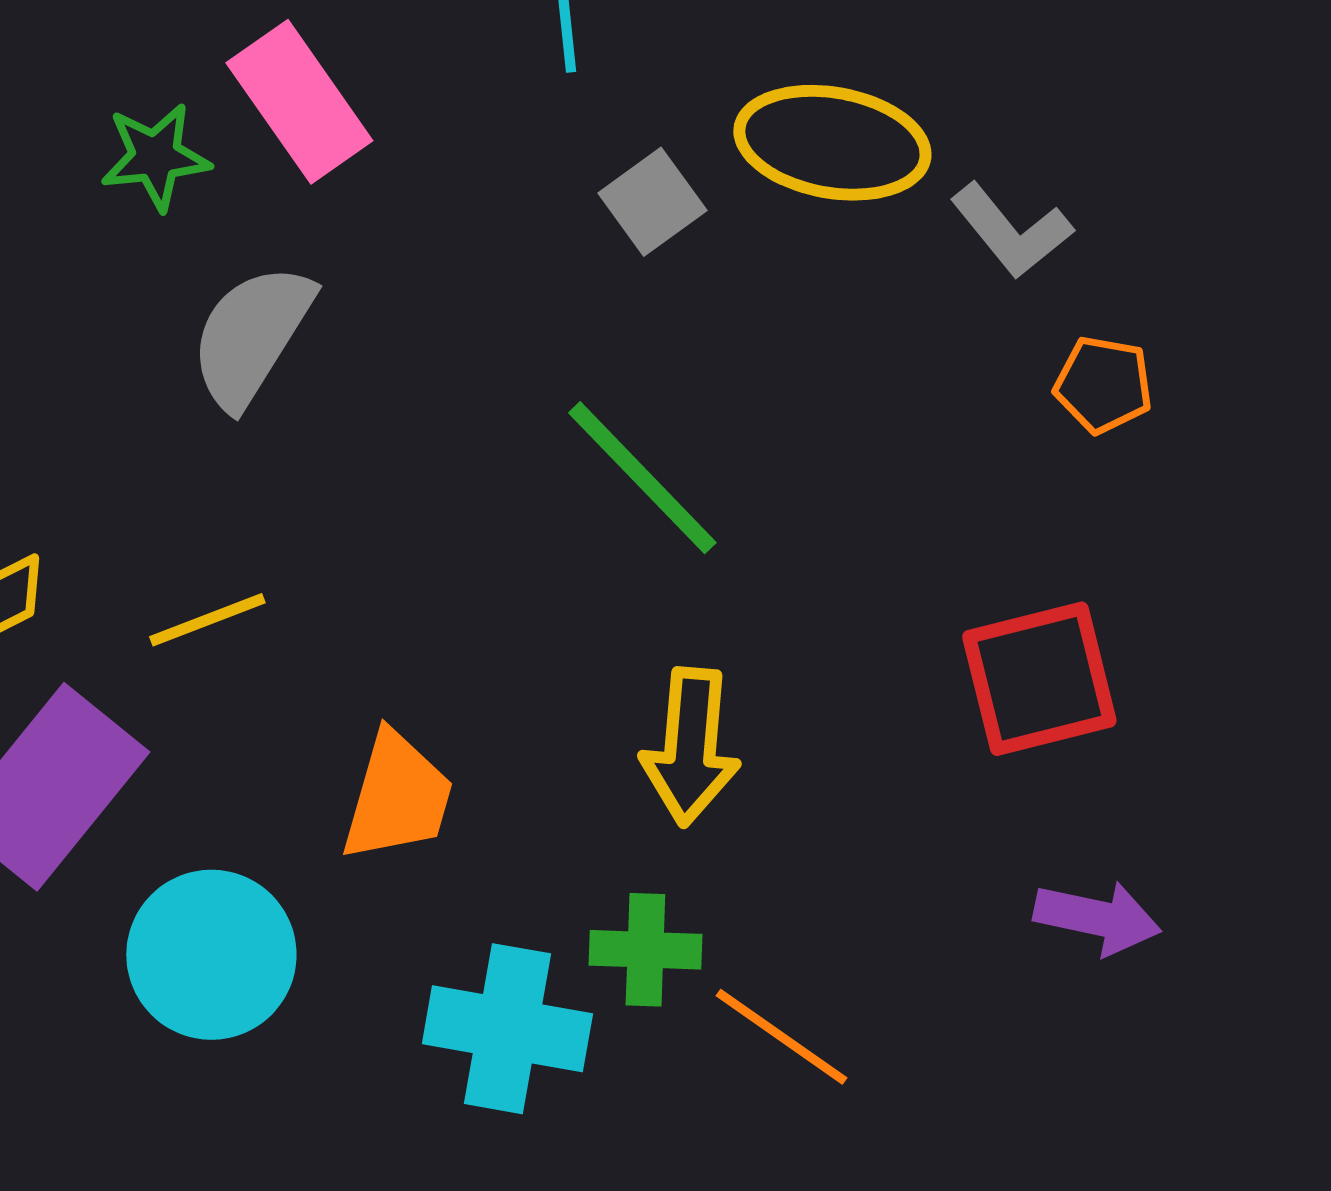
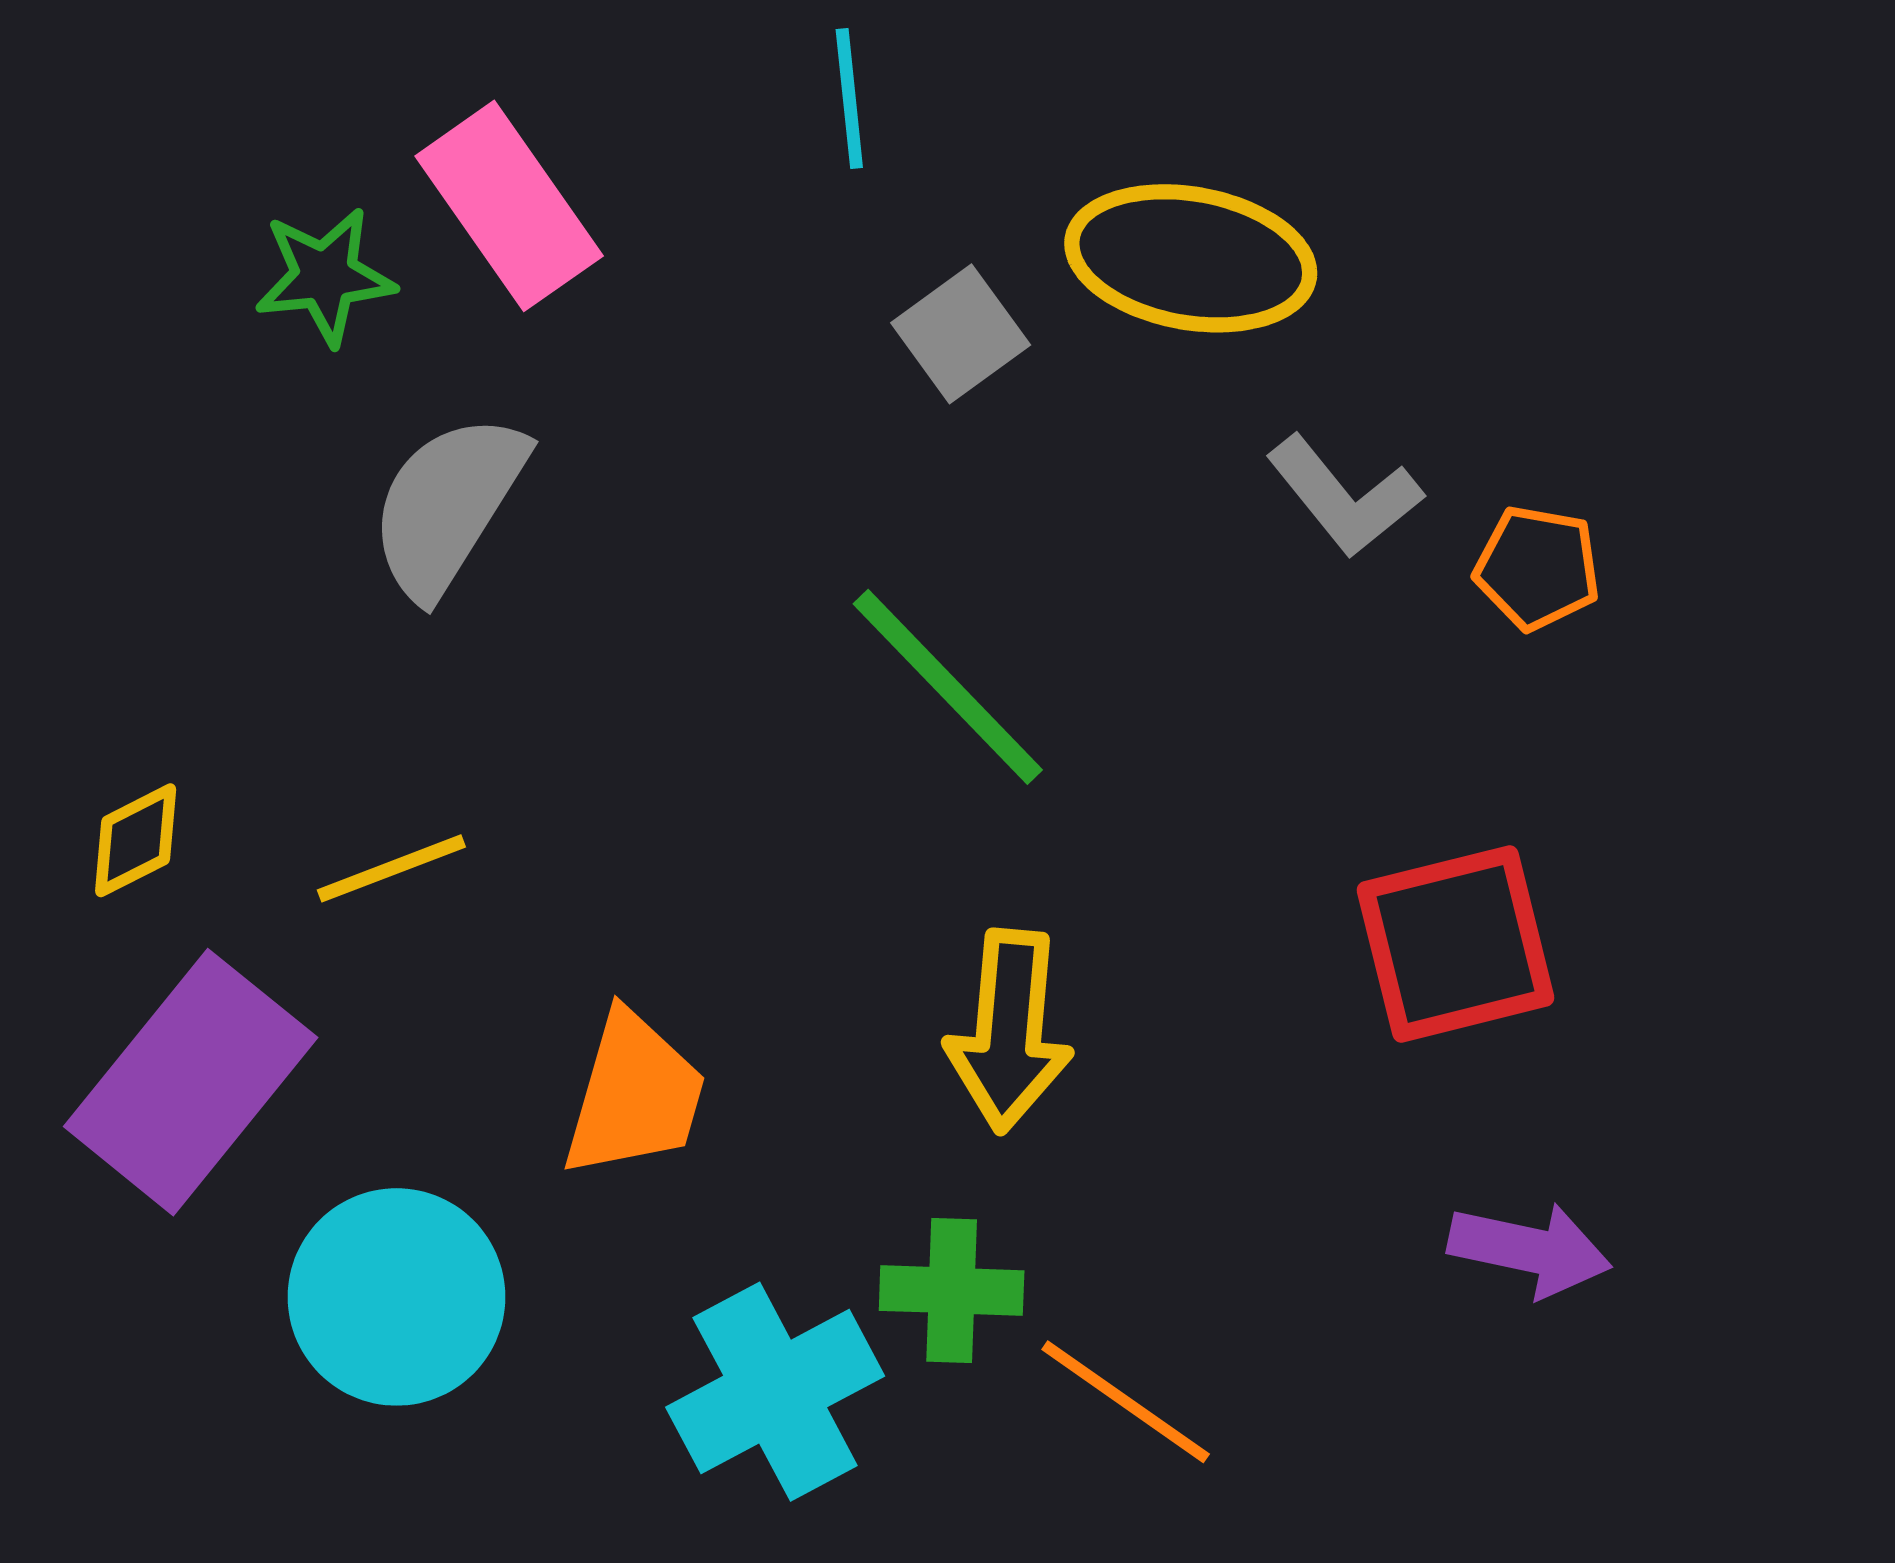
gray L-shape: (1011, 231) -> (1344, 496), moved
cyan cross: (507, 1029) -> (775, 1392), turned -38

